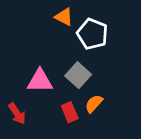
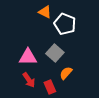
red rectangle: (70, 112) -> (50, 87), moved
red arrow: (17, 114) -> (29, 80), moved

